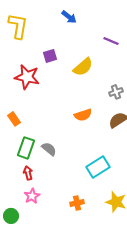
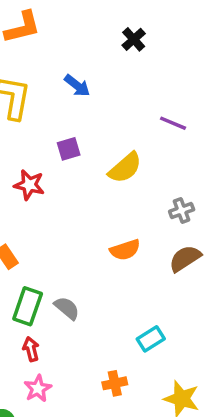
blue arrow: (69, 17) -> (77, 86), moved
red star: (27, 77) -> (29, 185), size x0.7
cyan rectangle: (98, 167) -> (151, 339), size x0.7
orange cross: (77, 203) -> (115, 383), moved

